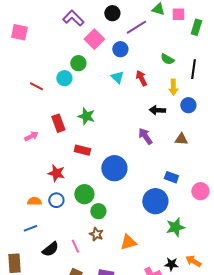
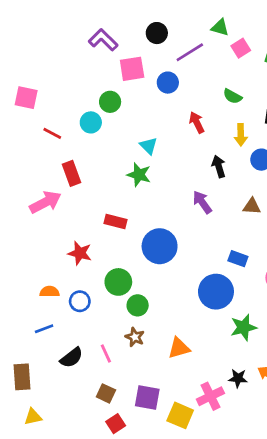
pink square: (178, 14) -> (241, 48), moved, turned -32
pink square: (19, 32) -> (26, 98), moved
pink square: (94, 39) -> (132, 69), turned 36
cyan triangle: (117, 77) -> (149, 146), moved
black arrow: (157, 110) -> (219, 166), turned 70
green star: (86, 116) -> (139, 175), moved
red rectangle: (58, 123) -> (72, 173), moved
pink arrow: (31, 136) -> (45, 202), size x1.6
blue circle: (56, 200) -> (80, 301), moved

